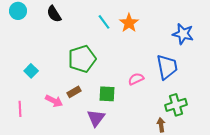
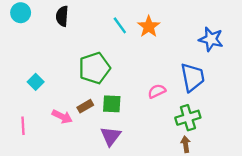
black semicircle: (54, 14) -> (62, 16), turned 36
green square: (107, 94) -> (112, 104), moved
green cross: (176, 105) -> (188, 118), moved

